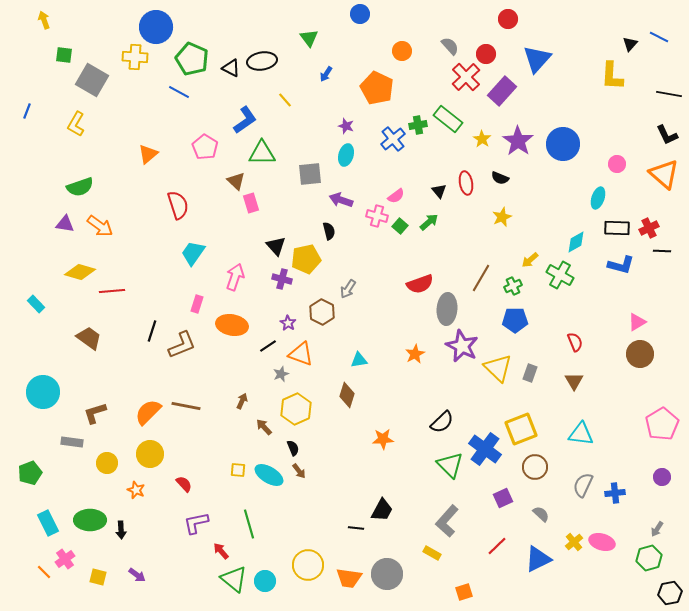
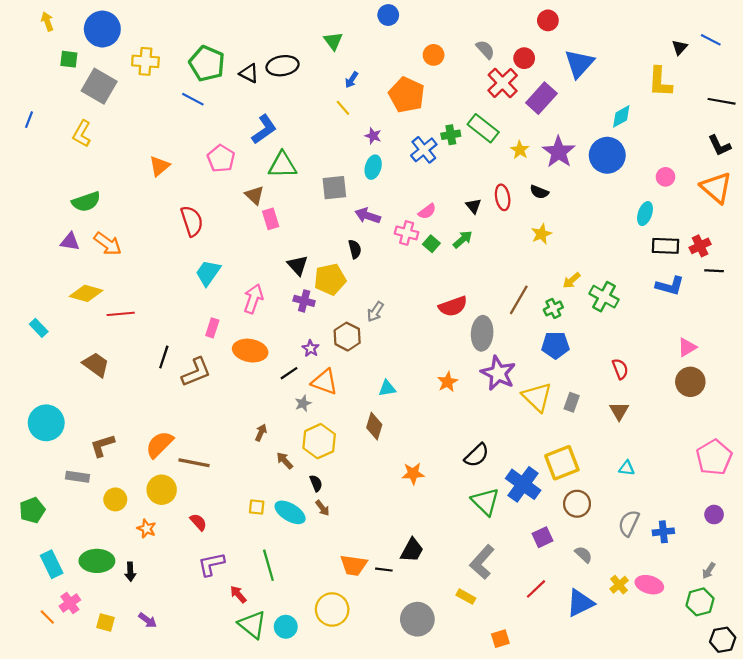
blue circle: (156, 27) -> (102, 29), moved
yellow line: (285, 100) -> (343, 108), moved
cyan diamond: (576, 242) -> (621, 116), moved
brown line: (186, 406) -> (194, 463), moved
cyan triangle: (581, 434) -> (627, 468), size x0.6
orange trapezoid: (349, 578) -> (354, 565), moved

